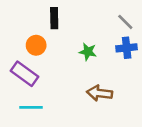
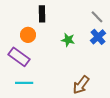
blue cross: (127, 48) -> (98, 37), turned -35
brown arrow: (99, 93) -> (81, 85), moved, turned -60

